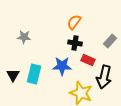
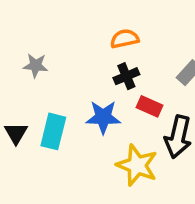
orange semicircle: (74, 22) -> (125, 39), turned 42
black cross: (75, 43) -> (126, 76), turned -32

